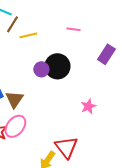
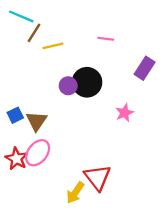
pink star: (88, 106) -> (125, 113), moved

